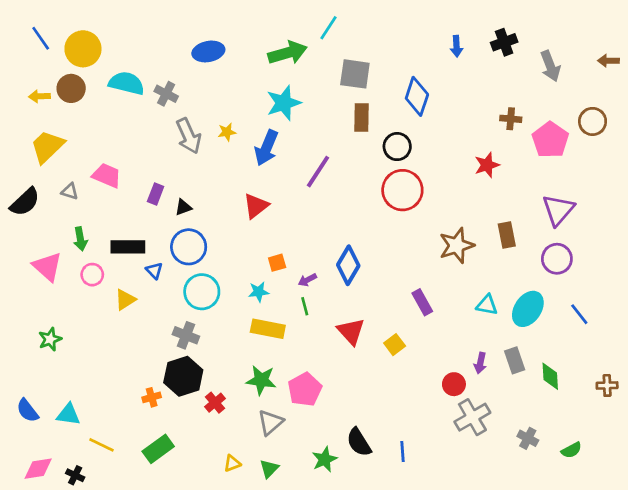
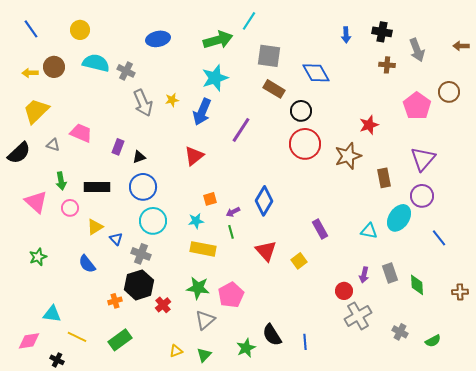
black cross: (504, 42) -> (382, 32), turned 30
yellow circle: (83, 49) -> (80, 30), moved, size x0.7
blue diamond: (417, 96) -> (316, 73), turned -48
brown rectangle: (362, 117) -> (274, 89), turned -60
brown cross: (511, 119) -> (387, 65), moved
brown star: (457, 246) -> (348, 156), moved
blue triangle: (154, 271) -> (116, 239), moved
cyan ellipse: (528, 309) -> (399, 218), moved
blue semicircle: (28, 411) -> (87, 264), moved
pink diamond: (38, 469) -> (29, 341), moved

